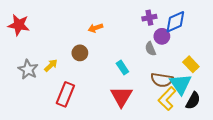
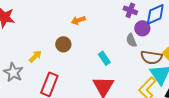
purple cross: (149, 18) -> (130, 10), turned 32
gray star: (28, 70) -> (13, 72), moved
brown semicircle: (162, 80) -> (151, 57), moved

